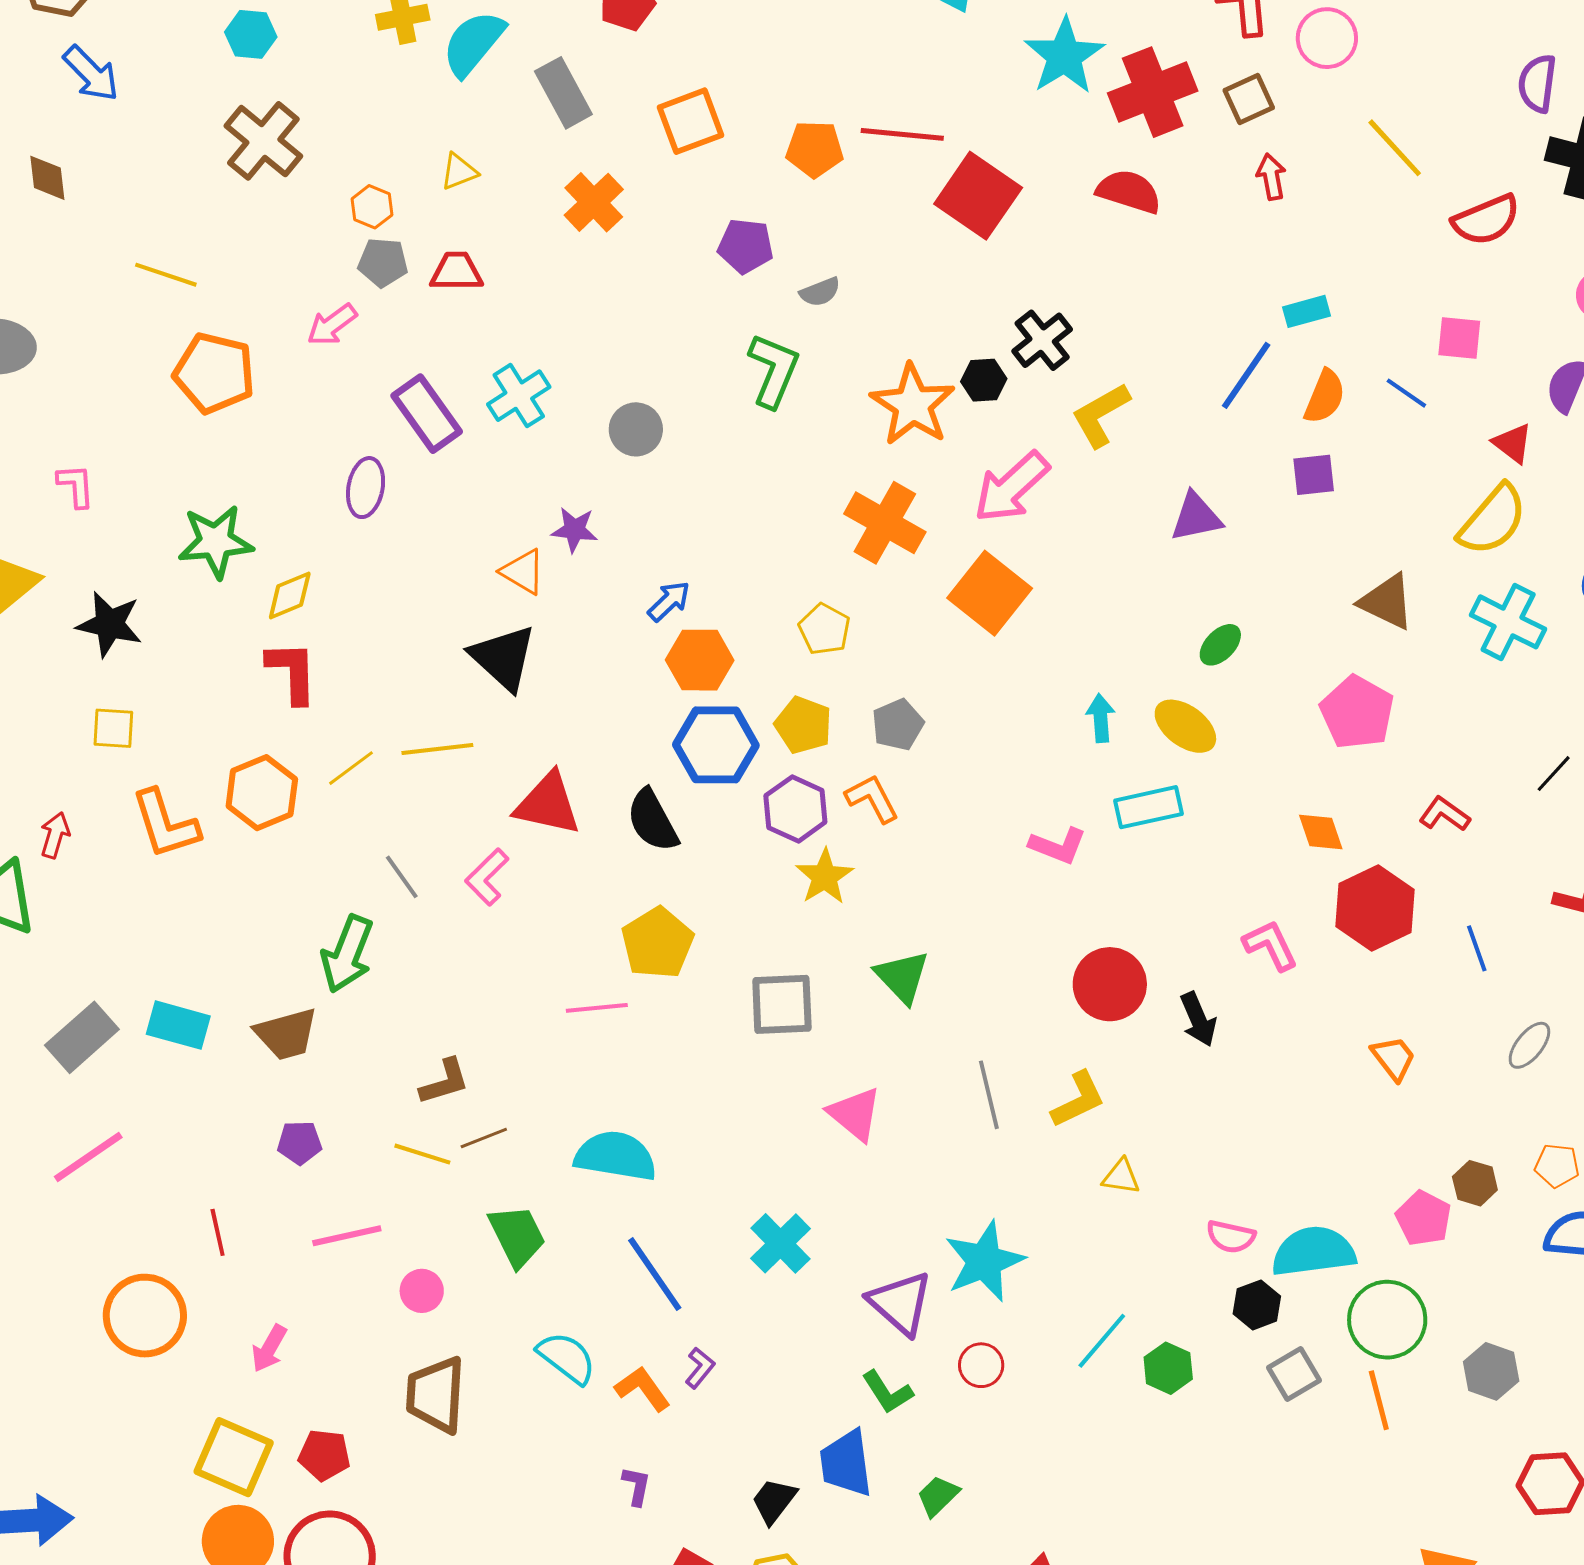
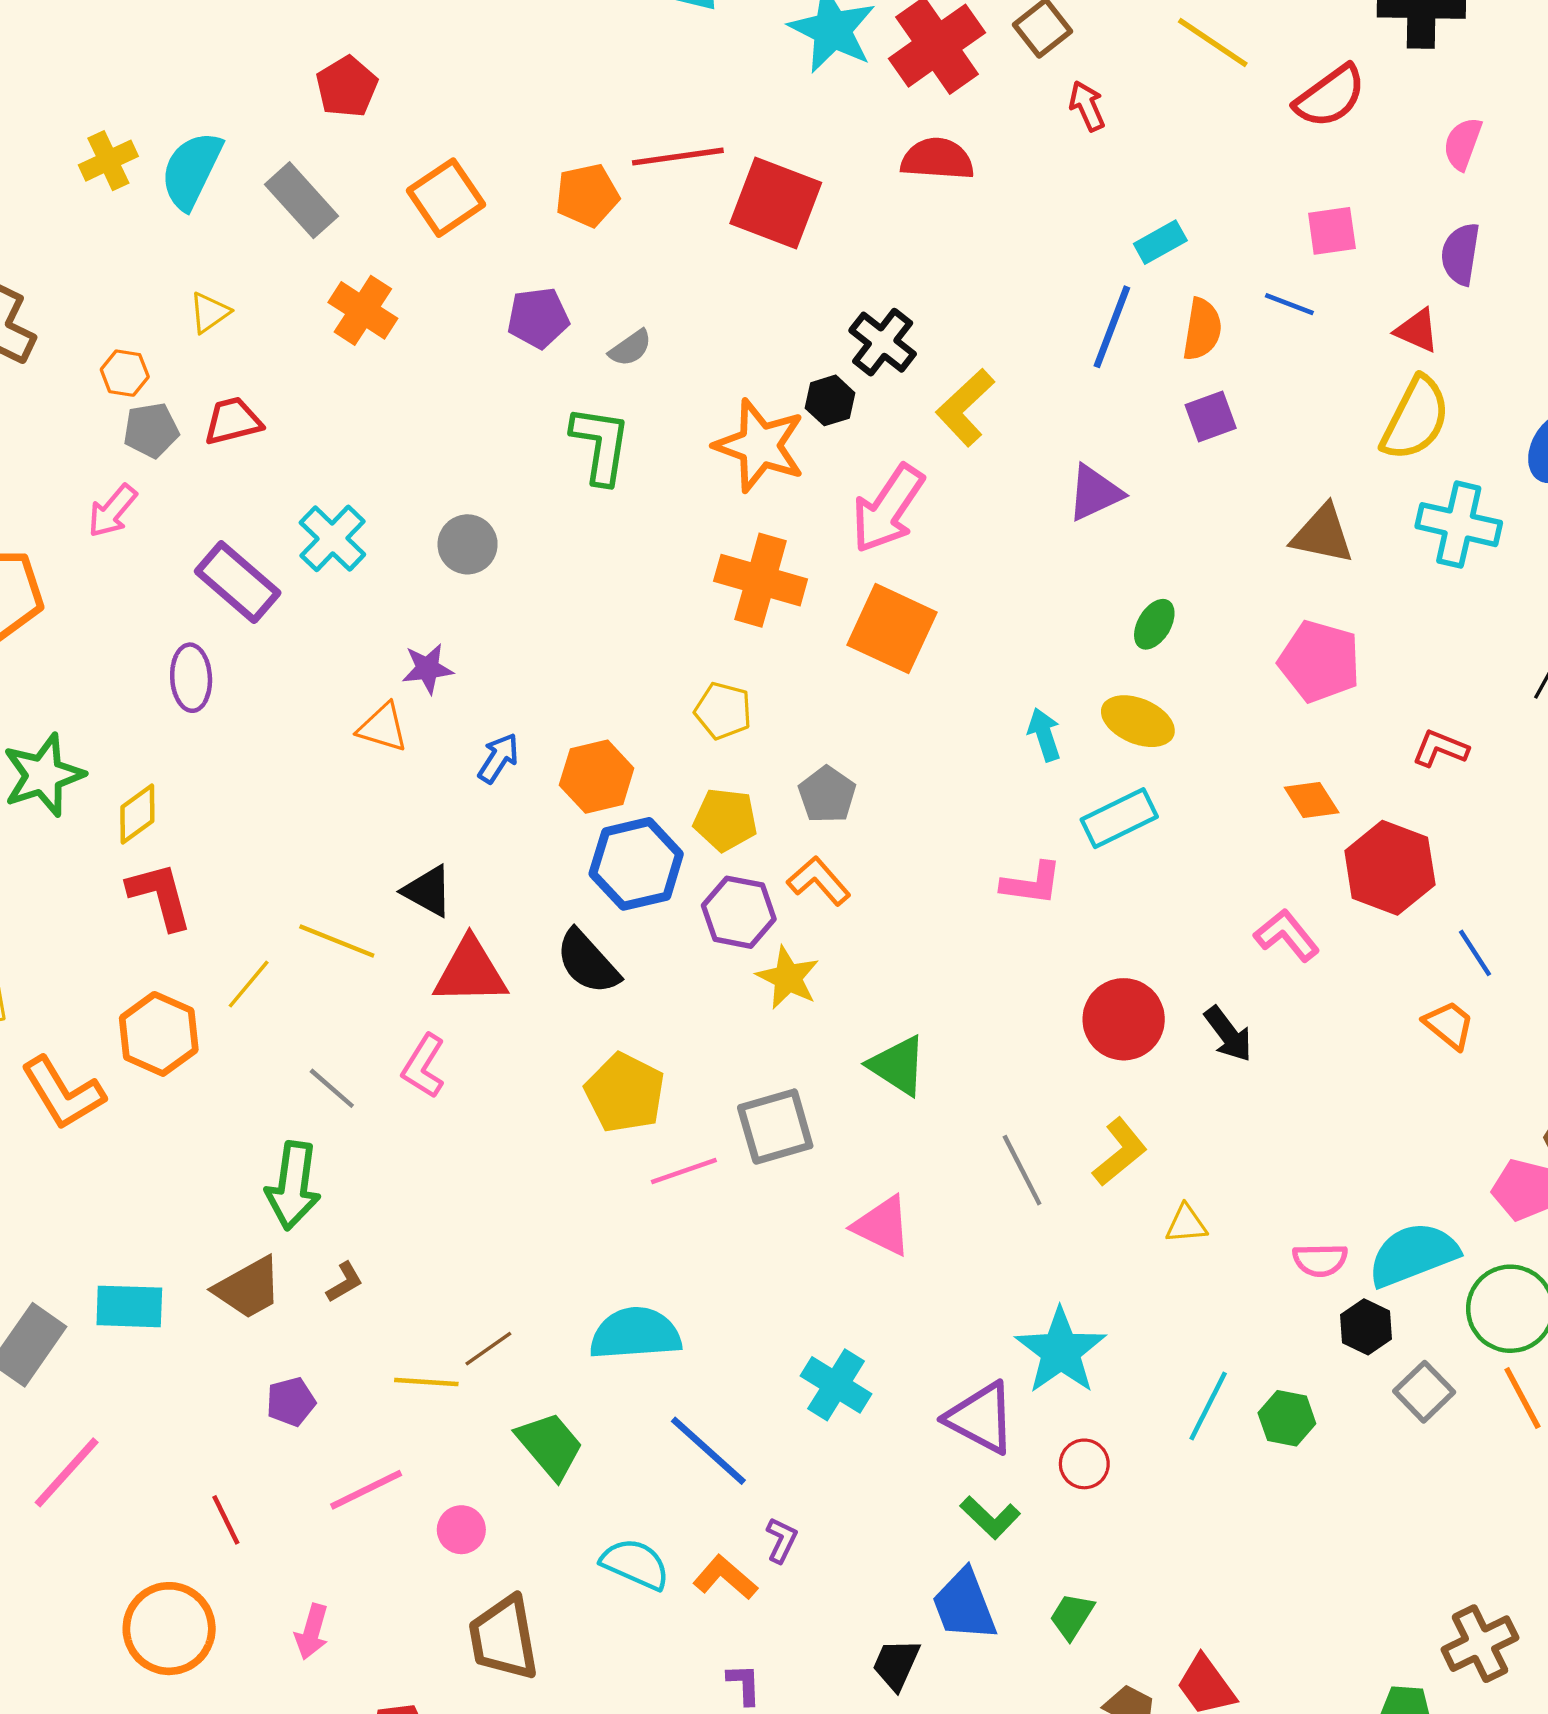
blue arrow: (669, 601) -> (498, 758), moved
black triangle: (503, 658) -> (428, 891), moved, size x0.7
yellow line: (437, 749) -> (337, 941), turned 42
blue line: (1477, 948) -> (1475, 953), moved
pink line: (597, 1008) -> (684, 1171), moved
brown L-shape: (445, 1082) -> (345, 1282), moved, size x0.7

